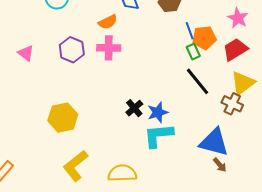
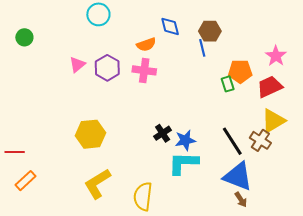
blue line: (190, 31) -> (202, 48), moved
pink triangle: (26, 53) -> (77, 65), moved, turned 36
black line: (197, 81) -> (232, 141), moved
yellow semicircle: (122, 173) -> (143, 196), turned -88

